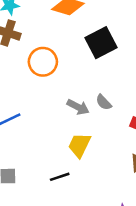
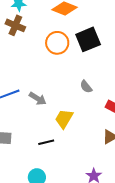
orange circle: (43, 62) -> (57, 43), moved
gray arrow: (78, 107) -> (38, 99), moved

